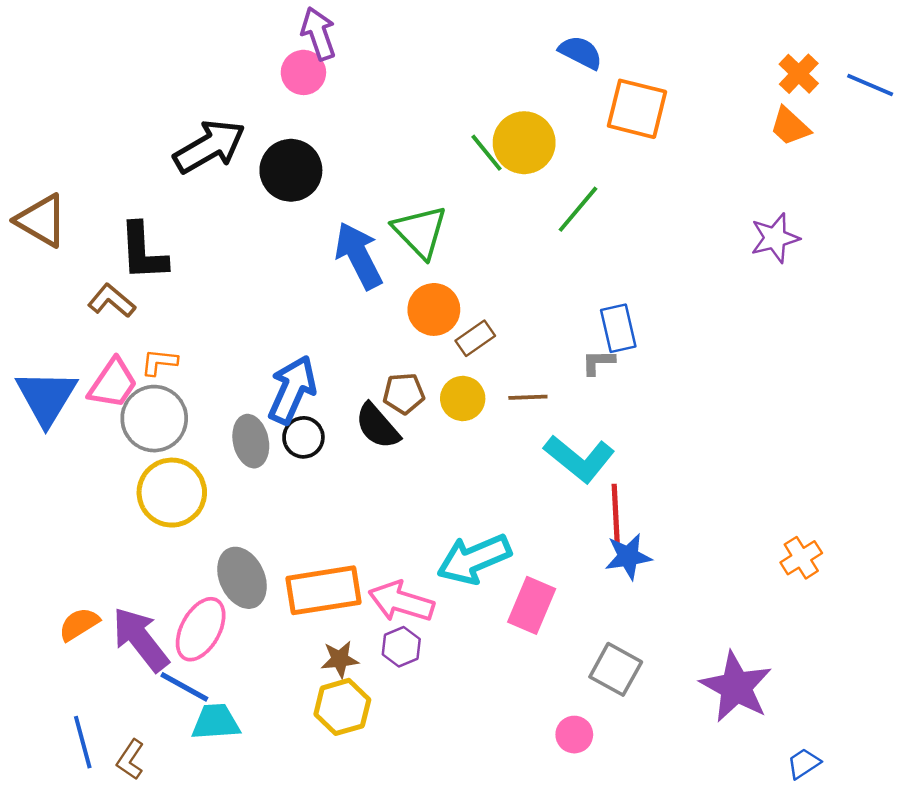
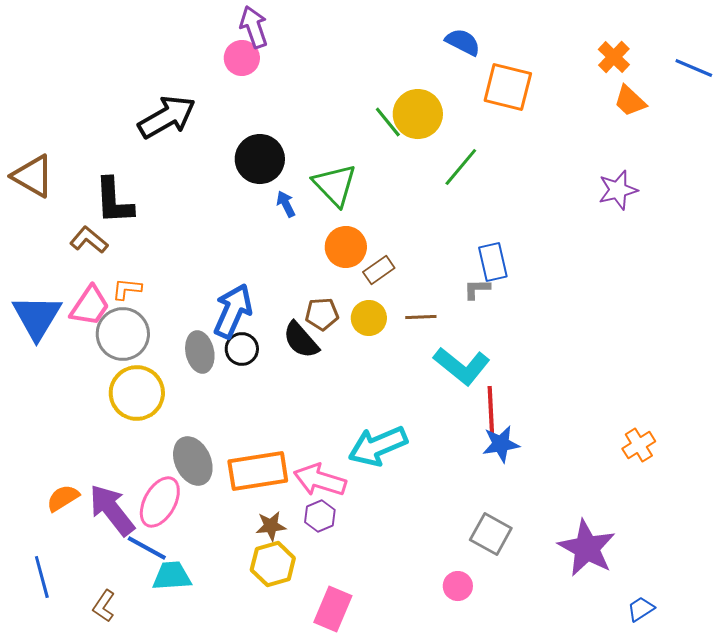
orange cross: (799, 74) -> (614, 57), moved
black circle: (291, 170) -> (260, 159), moved
blue arrow: (359, 256) -> (286, 204), size x0.5
pink rectangle: (532, 605) -> (333, 609), moved
blue line: (83, 742) -> (42, 577), moved

